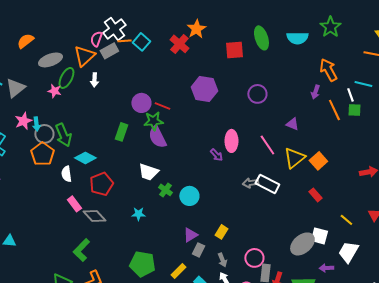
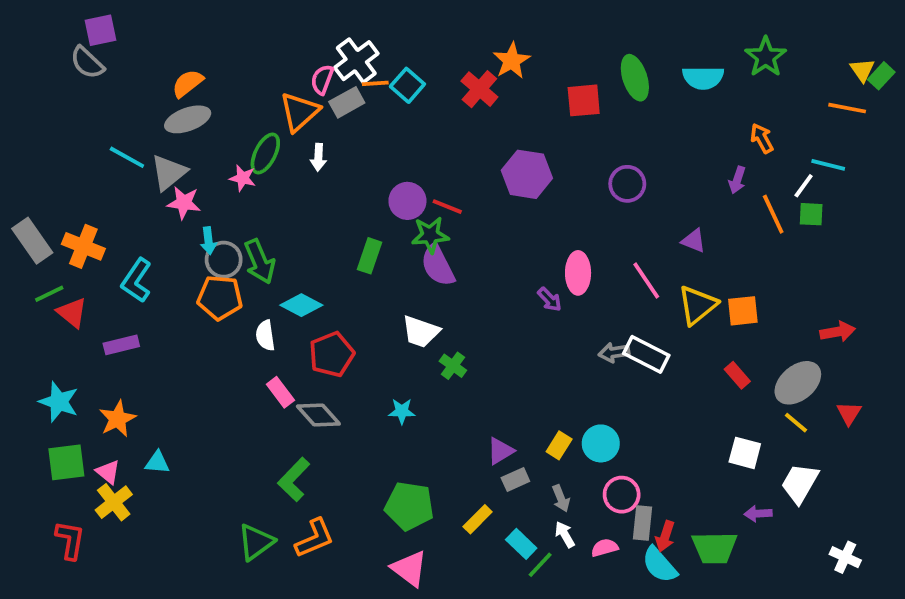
gray ellipse: (50, 60) -> (188, 119), moved
orange arrow: (328, 70) -> (762, 138), size x0.7
white line: (350, 95) -> (804, 186), turned 56
pink star: (23, 121) -> (184, 203), moved, turned 30
orange pentagon: (42, 154) -> (220, 298), turned -30
orange square: (318, 161) -> (743, 311), turned 36
cyan circle: (189, 196) -> (601, 443), moved
gray ellipse: (302, 244) -> (798, 383), moved
gray rectangle: (198, 250) -> (515, 479), turned 40

